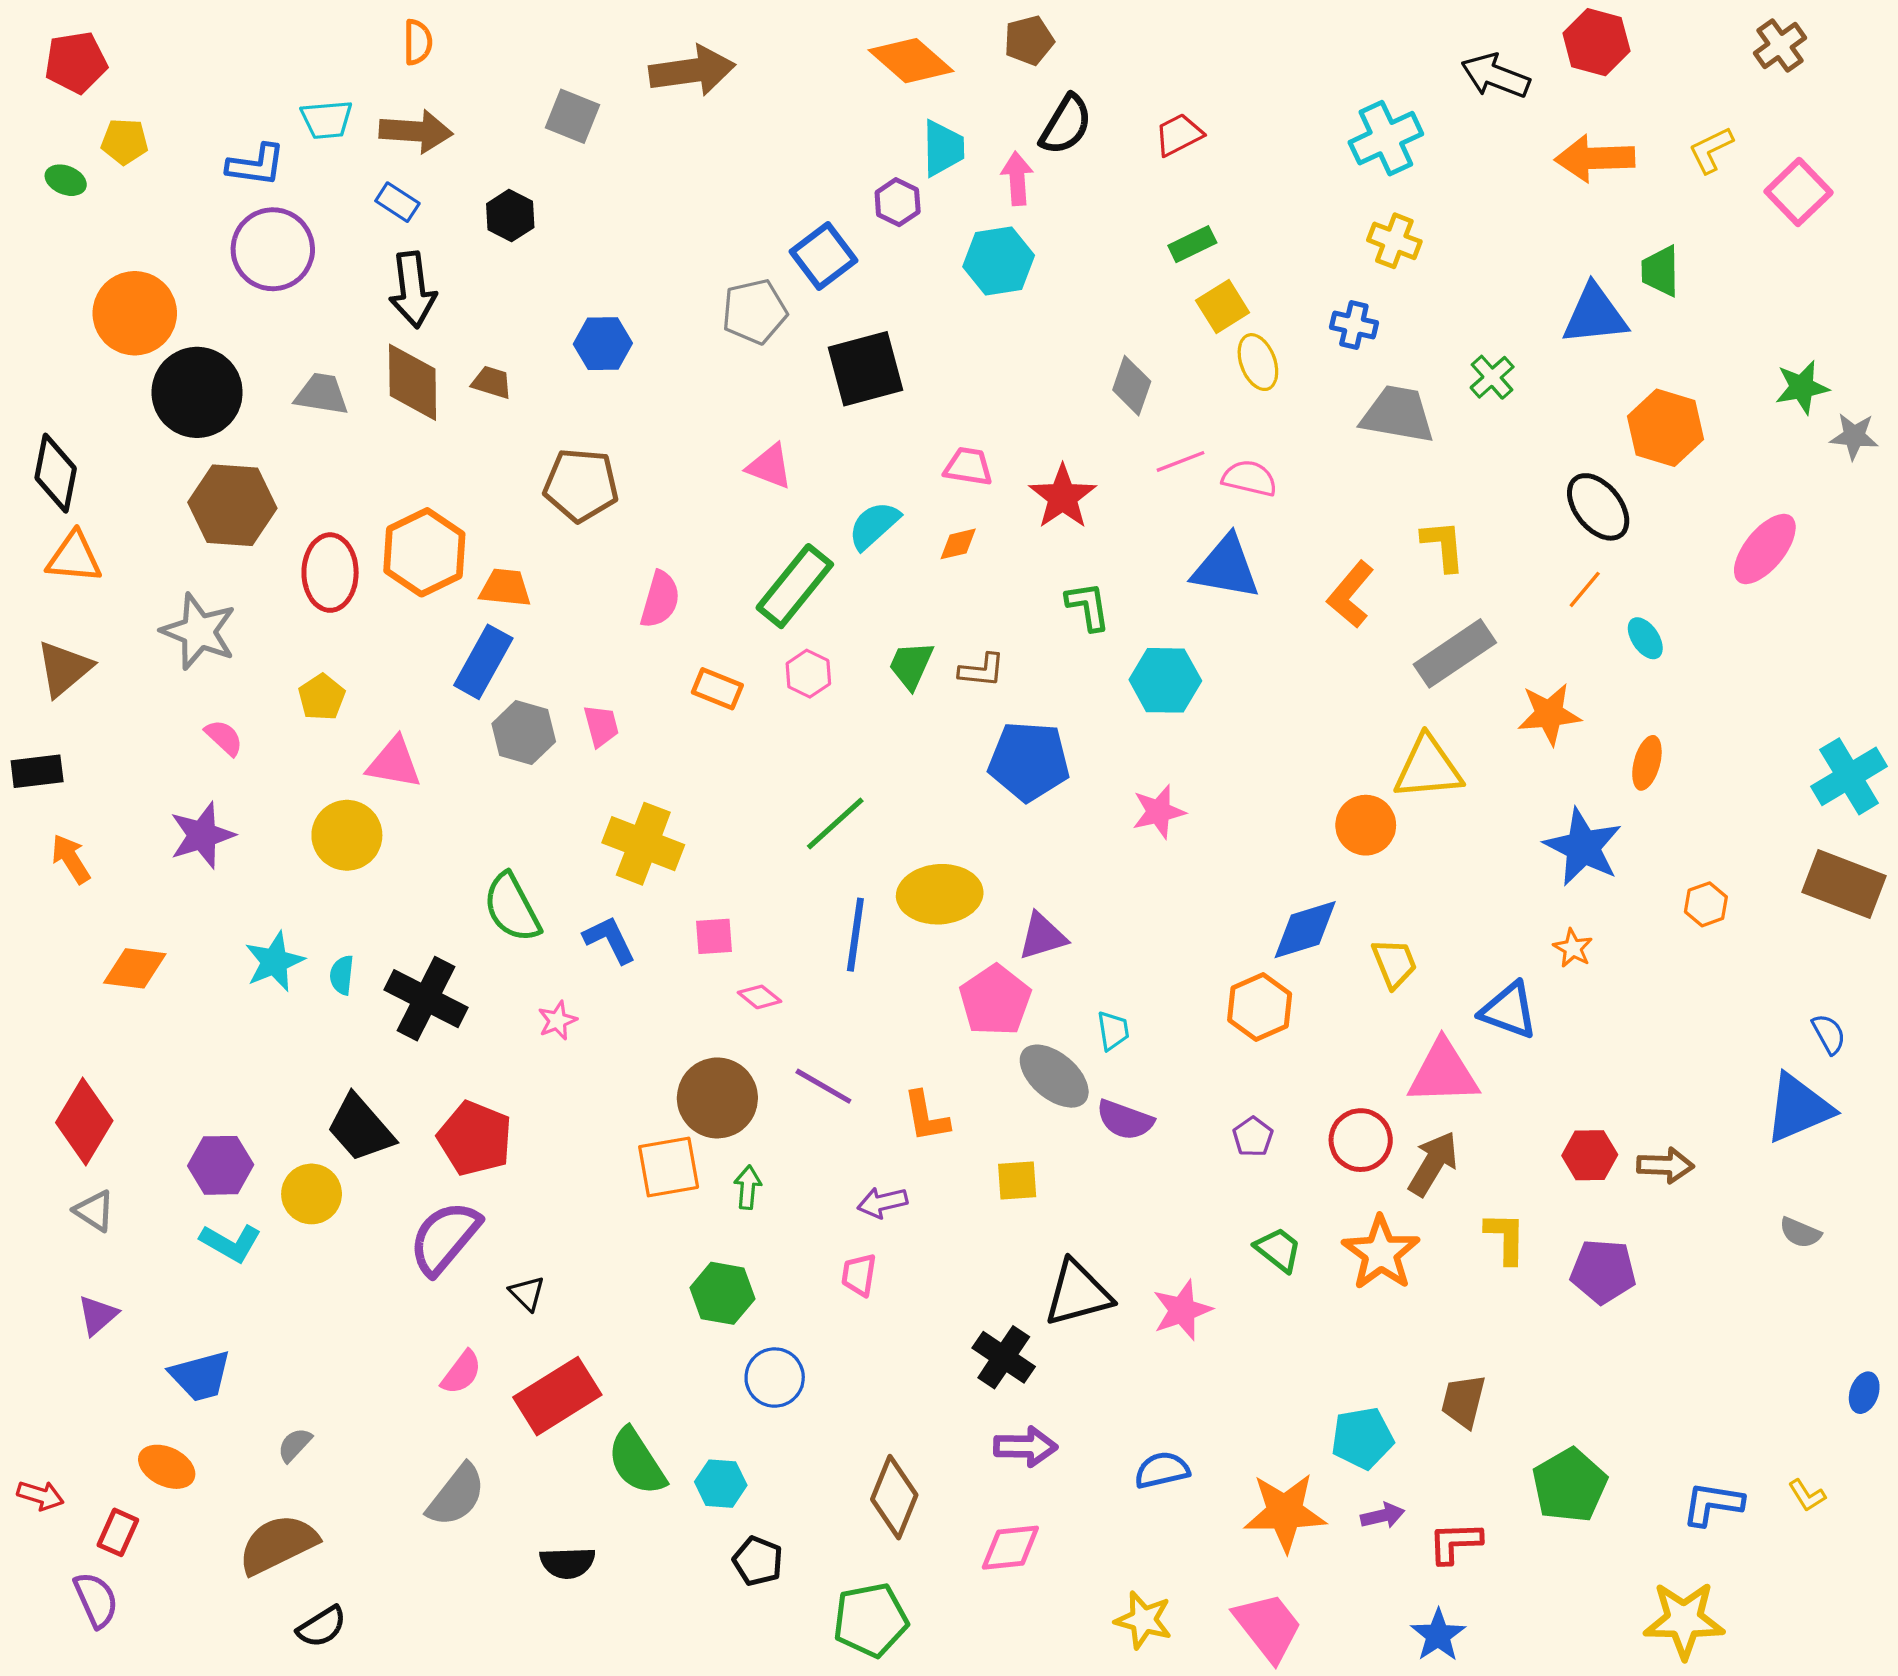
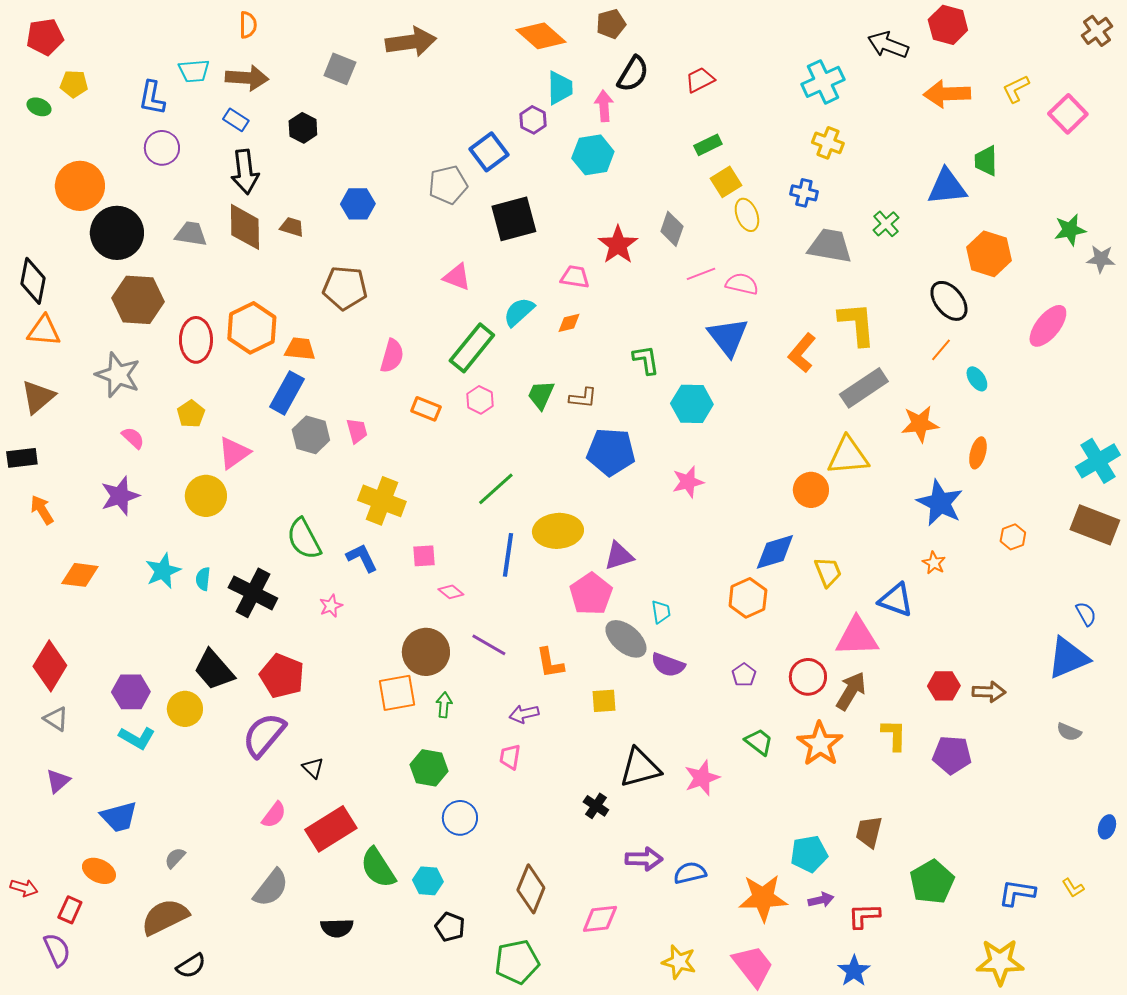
brown cross: (1780, 45) -> (1097, 31), moved
blue L-shape: (256, 165) -> (152, 98), turned 93
purple circle: (273, 249) -> (162, 148), size x0.7
red star: (1063, 497) -> (618, 245), moved
yellow L-shape: (1443, 546) -> (857, 324), size x1.4
blue triangle: (1226, 568) -> (728, 337), turned 42
pink triangle: (394, 763) -> (234, 453), turned -45
black cross: (1004, 1357) -> (596, 806), size x0.7
purple arrow: (1026, 1447) -> (644, 859), moved

